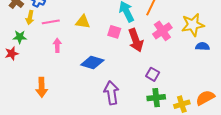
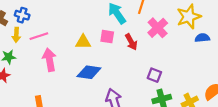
yellow triangle: (83, 22) -> (83, 42), moved
red arrow: (136, 40) -> (131, 42), size x0.7
pink arrow: (57, 45) -> (49, 60), size x1.5

